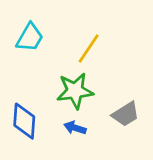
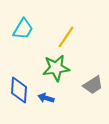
blue arrow: (75, 128) -> (46, 98), moved

